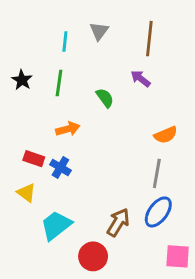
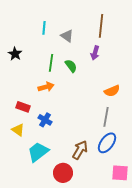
gray triangle: (99, 31) -> (67, 36), moved, turned -32
purple arrow: (140, 79) -> (95, 53), turned -112
green line: (59, 83) -> (51, 63), moved
blue cross: (60, 167) -> (45, 120), moved

